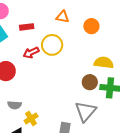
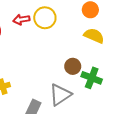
yellow semicircle: (104, 63) -> (94, 36), moved

